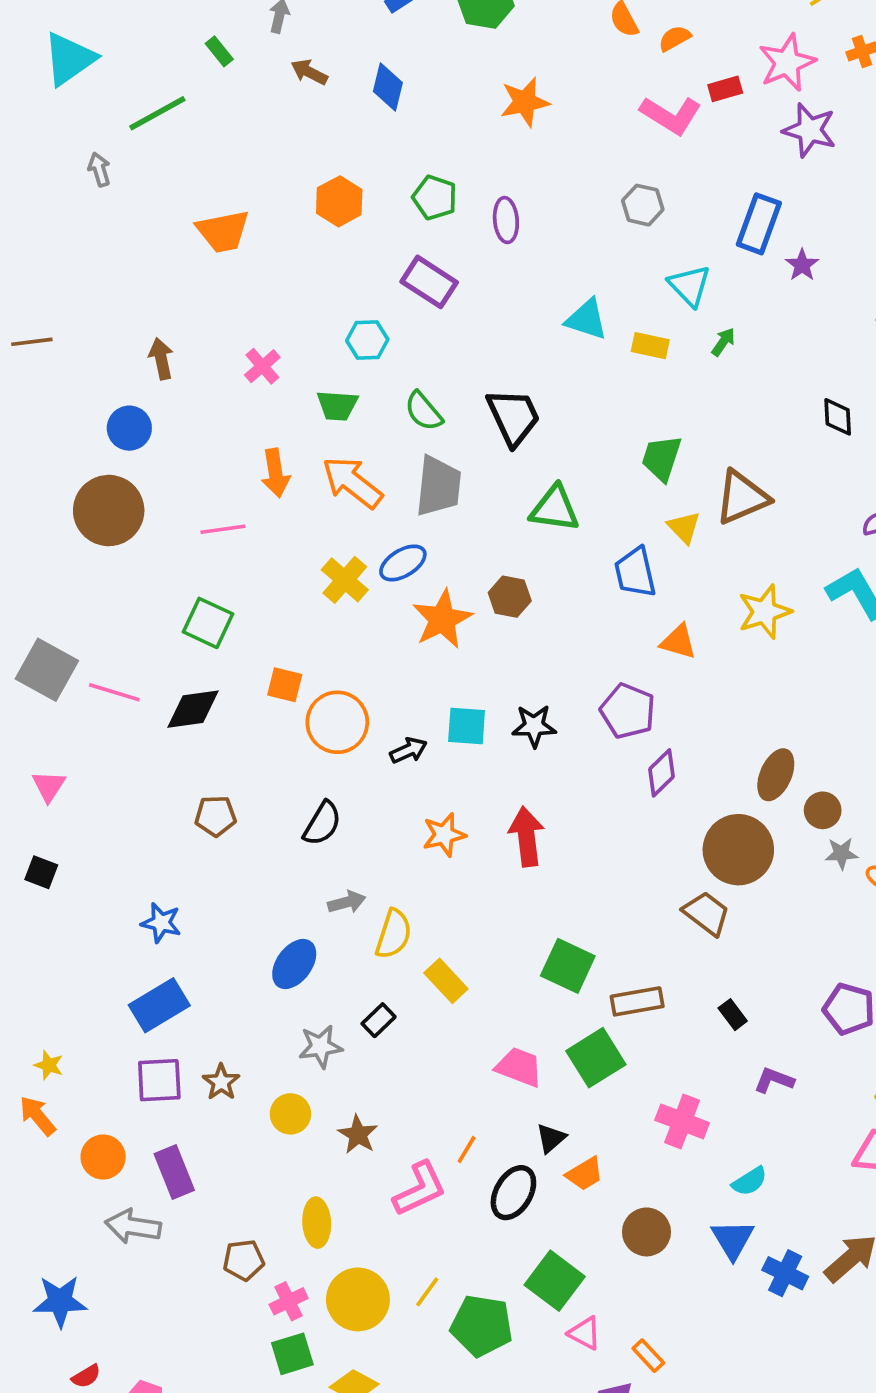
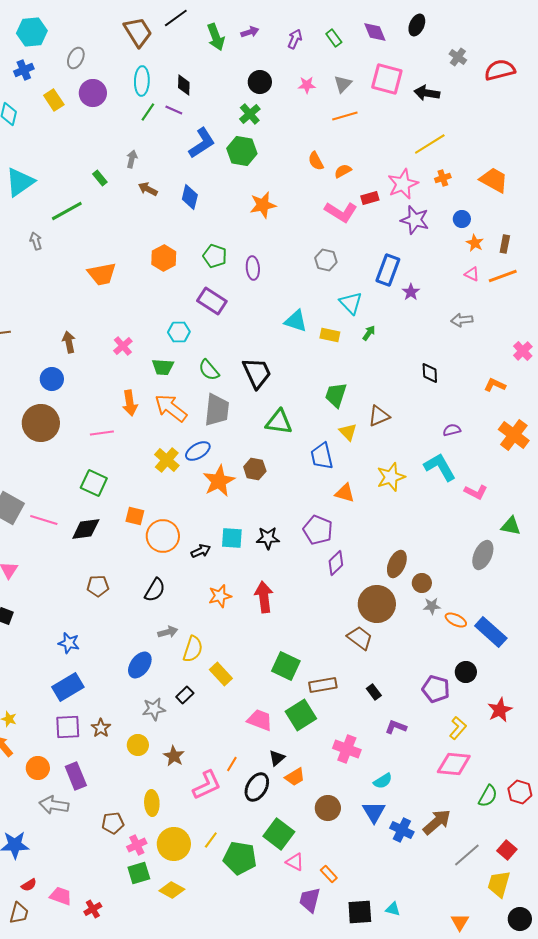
brown triangle: (742, 497) -> (379, 416), size x0.7

